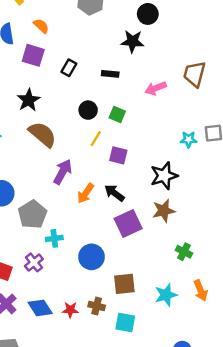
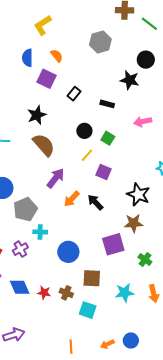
black star: (164, 176) -> (138, 195), turned 30
purple square: (128, 223) -> (113, 244), moved

